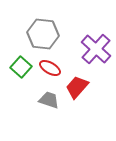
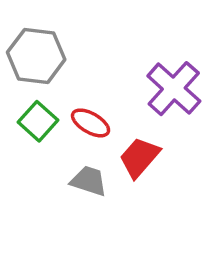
gray hexagon: (43, 34) -> (36, 56), moved

